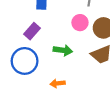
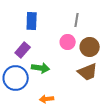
green arrow: (63, 50) -> (41, 68), moved

